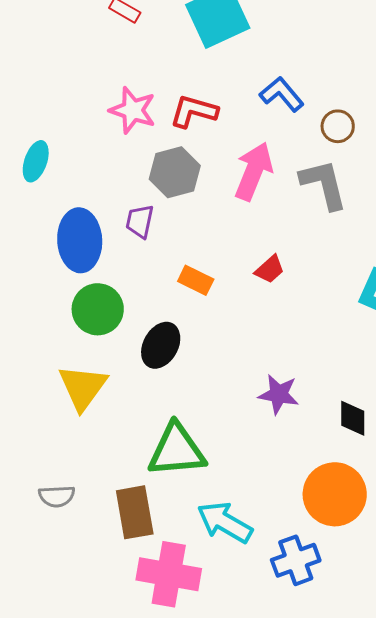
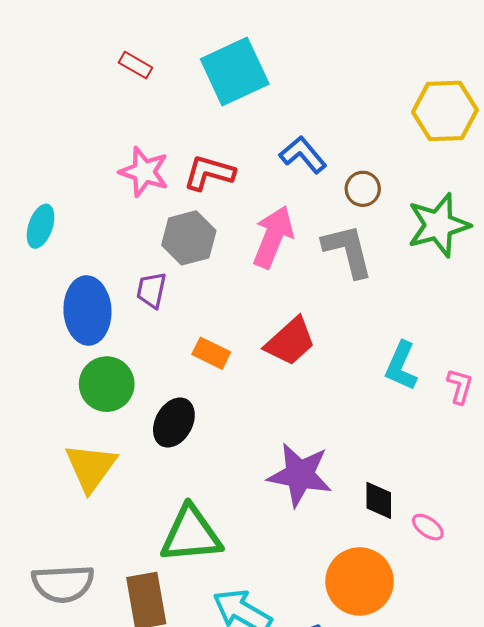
red trapezoid: (270, 269) -> (290, 341), size x1.6
purple star: (279, 394) -> (300, 475), size x1.5
gray semicircle: (57, 496) -> (63, 584), size x1.6

